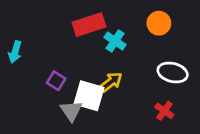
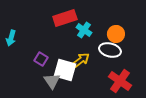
orange circle: (159, 23) -> (116, 34), moved
white ellipse: (173, 72) -> (110, 50), moved
red cross: (164, 111) -> (120, 81), size x1.6

